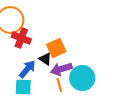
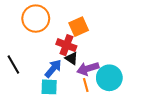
red cross: (21, 38) -> (66, 45), moved
orange square: (56, 48) -> (79, 27), moved

